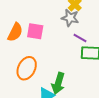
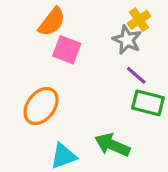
orange semicircle: (15, 32) -> (52, 22), moved
green arrow: (58, 83) -> (112, 145), moved, turned 85

